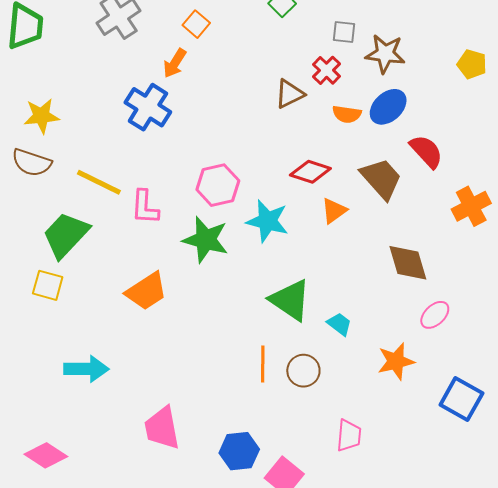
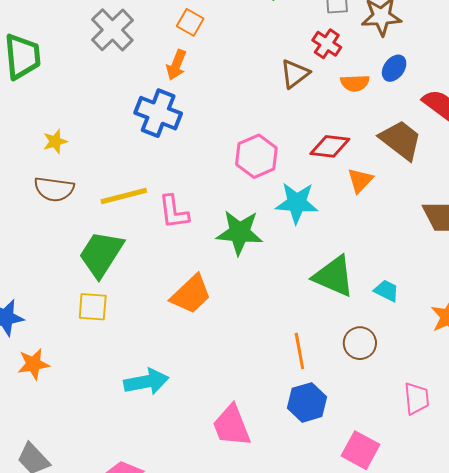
blue ellipse: (388, 107) -> (394, 68), size x0.7
yellow star: (41, 116) -> (55, 141), size x0.7
yellow line: (99, 182) -> (124, 196), turned -30
pink hexagon: (218, 185) -> (256, 156), moved
orange line: (263, 364) -> (299, 351), moved
blue hexagon: (239, 451) -> (307, 402), moved

